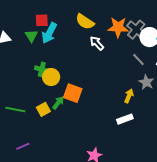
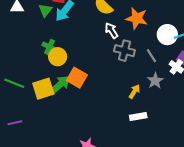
gray cross: (136, 30) -> (124, 51), moved, turned -36
green arrow: (58, 103) -> (60, 85), size x1.5
yellow square: (43, 109) -> (43, 89), size x1.5
white rectangle: (125, 119) -> (138, 116), moved

